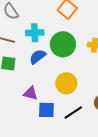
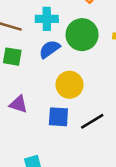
yellow circle: (66, 83) -> (69, 85), moved
purple triangle: (30, 93) -> (19, 104), moved

